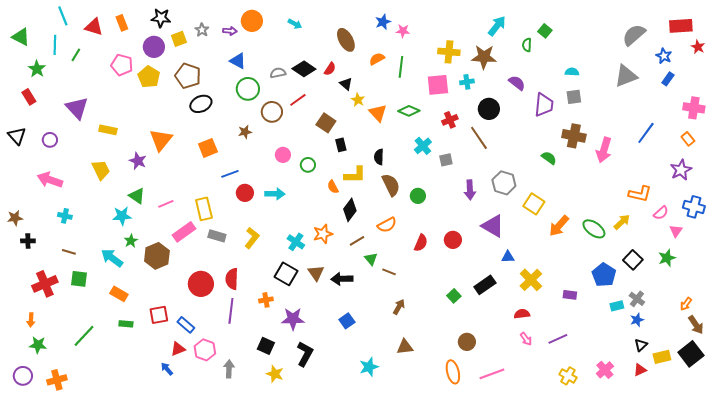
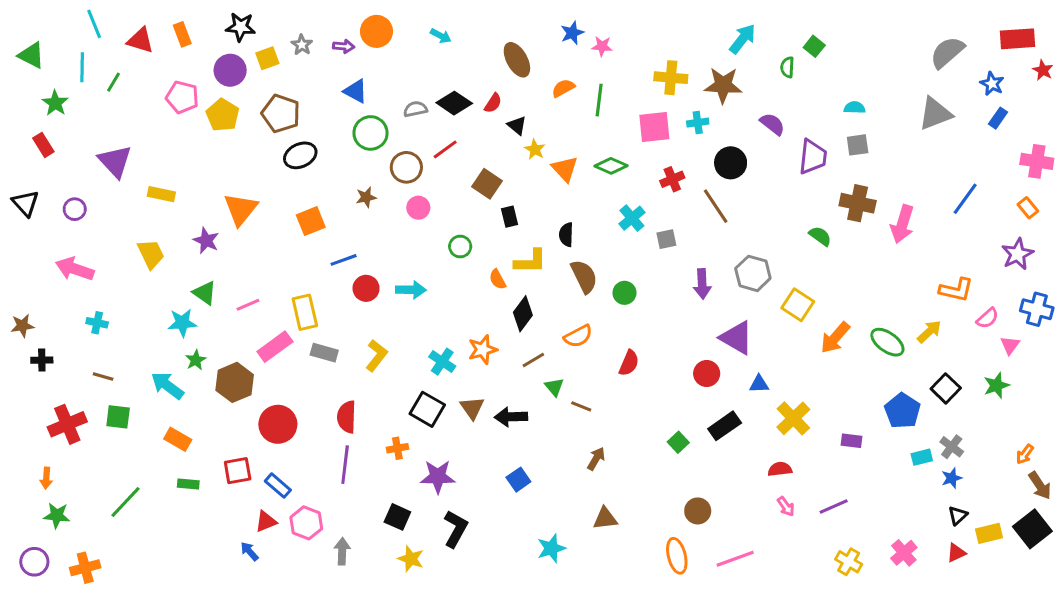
pink circle: (283, 155) -> (418, 208), moved
red circle: (453, 240) -> (707, 374), moved
red circle: (201, 284) -> (278, 424), moved

